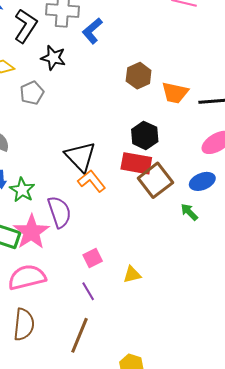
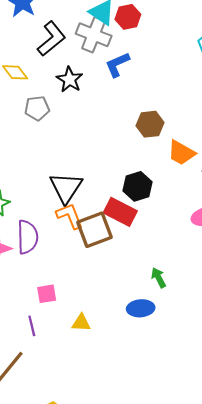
brown square: (155, 180) -> (95, 230), moved
blue ellipse: (202, 181) -> (141, 308), moved

